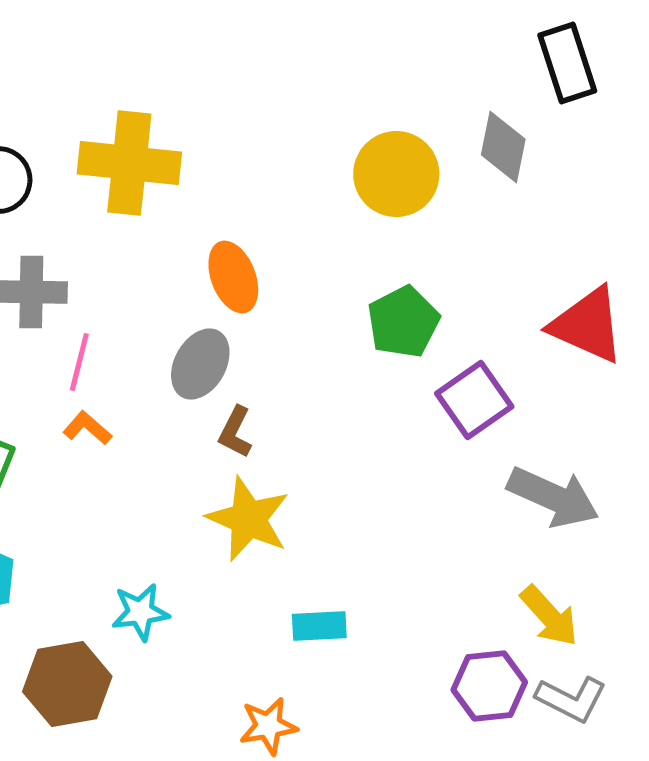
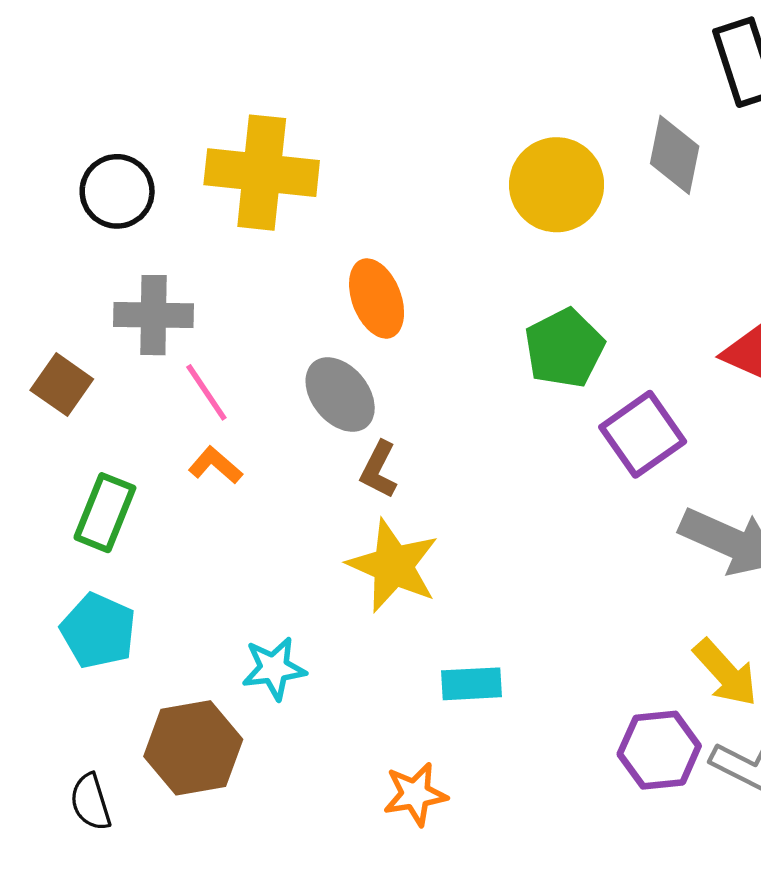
pink line: (79, 362) -> (206, 392), turned -48
gray ellipse: (200, 364) -> (340, 395), turned -68

